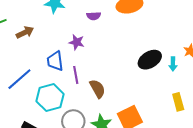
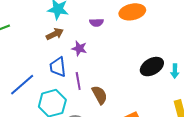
brown arrow: (25, 32) -> (55, 34), moved

